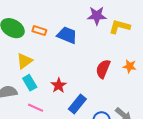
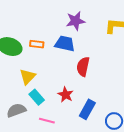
purple star: (97, 16) -> (76, 21), moved
red semicircle: (103, 69) -> (83, 67), moved

